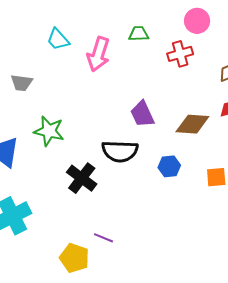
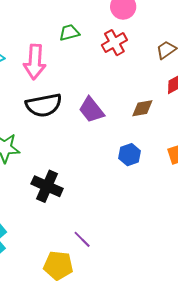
brown diamond: (192, 124) -> (142, 108), size x0.7
black semicircle: (120, 151) -> (44, 105), moved
purple line: (104, 238) -> (82, 239), turned 36

